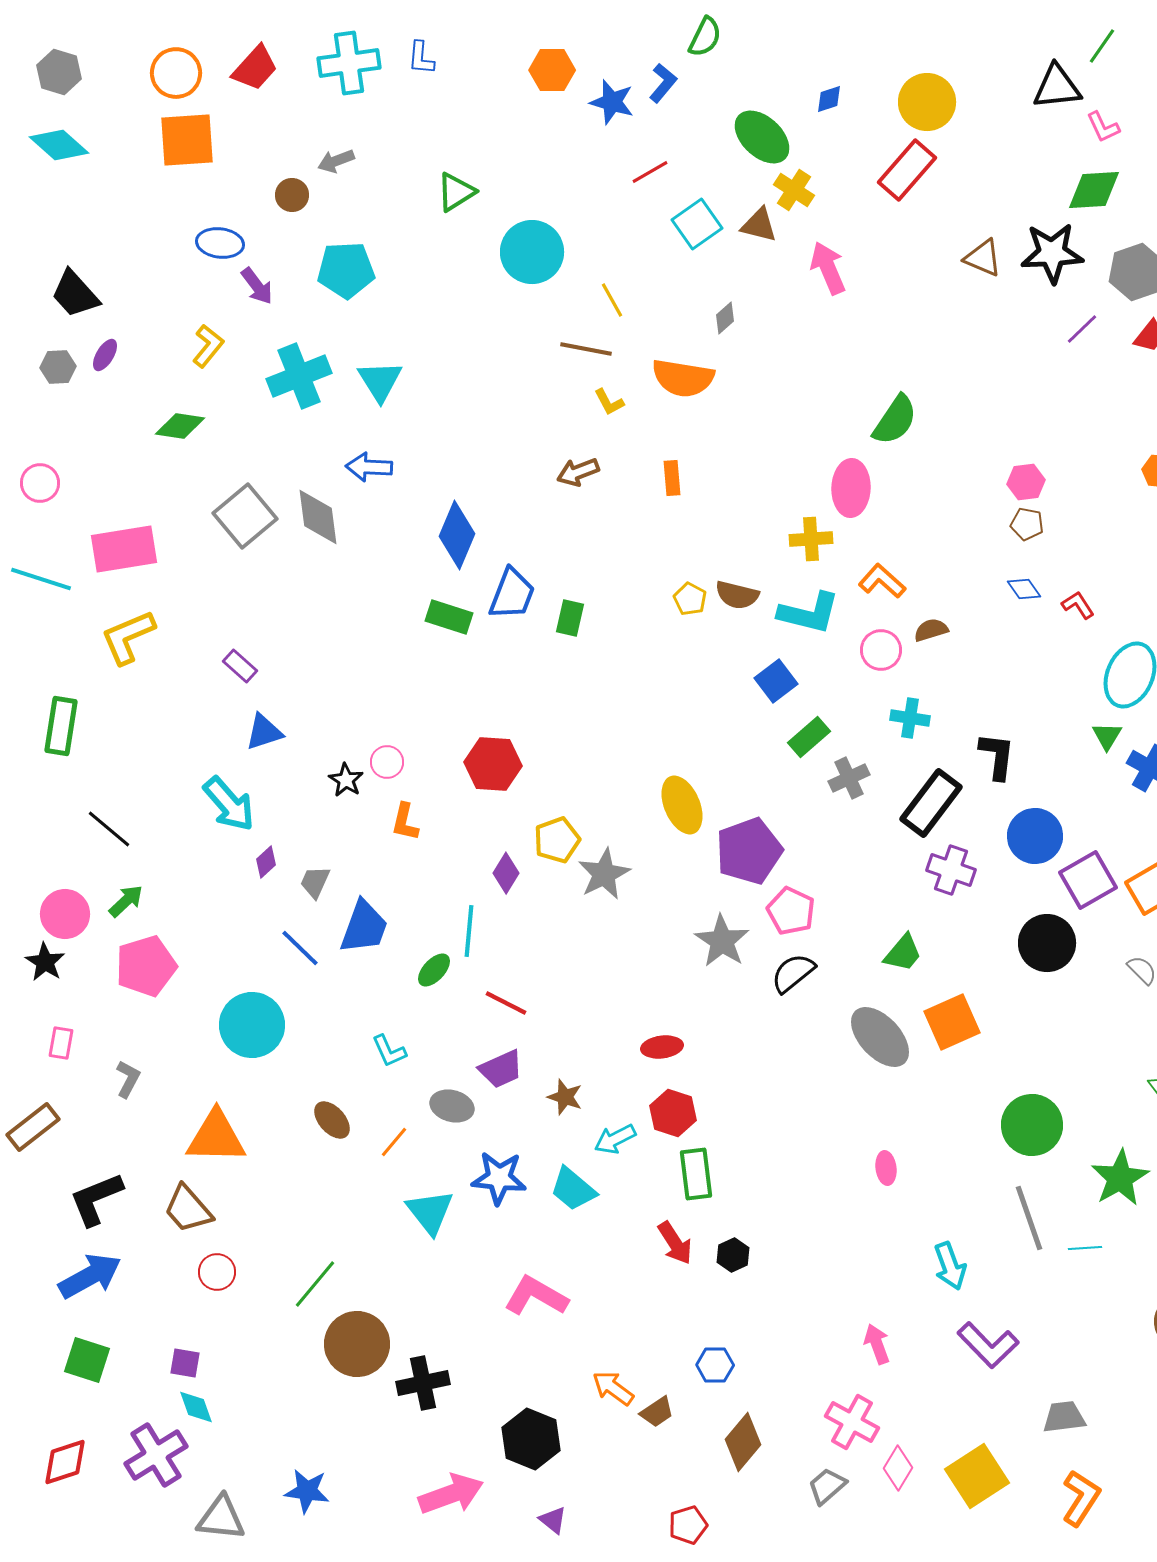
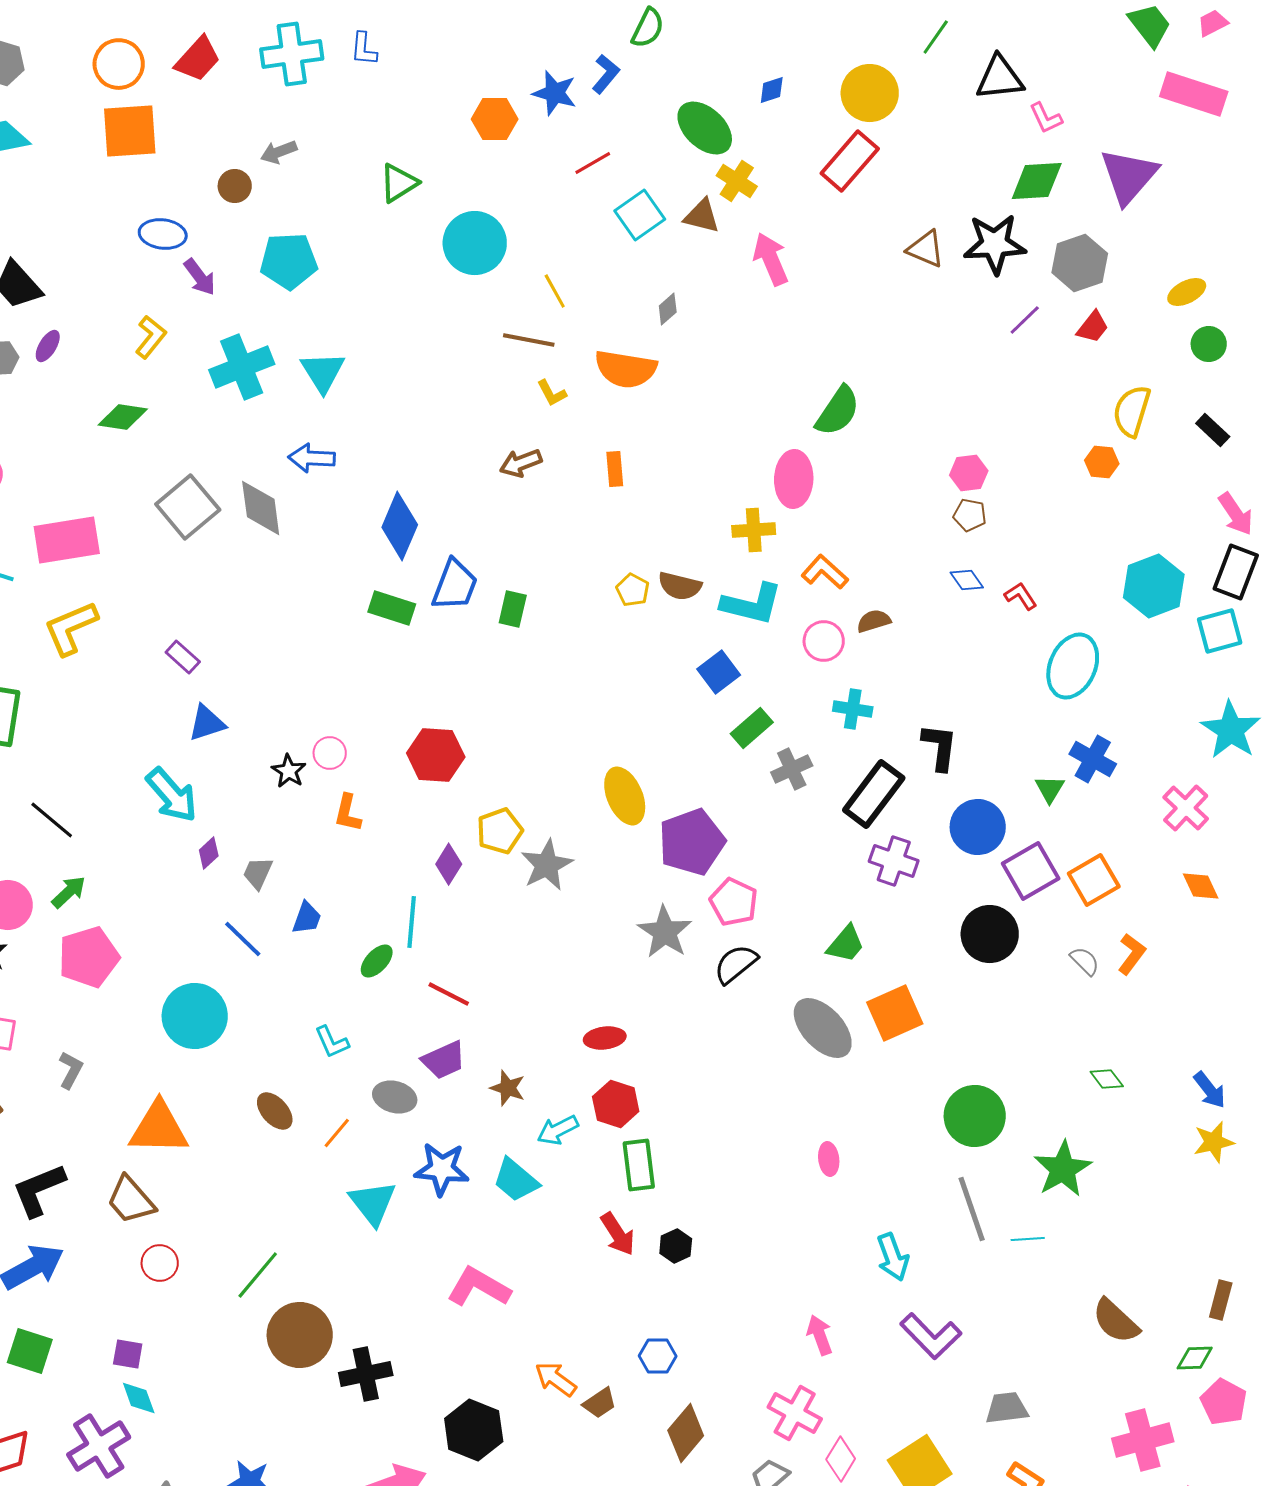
green line: (1102, 46) -> (936, 37), moved
orange hexagon: (552, 70) -> (495, 119), moved
green triangle: (1107, 736) -> (1050, 789), moved
blue trapezoid: (364, 927) -> (307, 918), size x0.6

